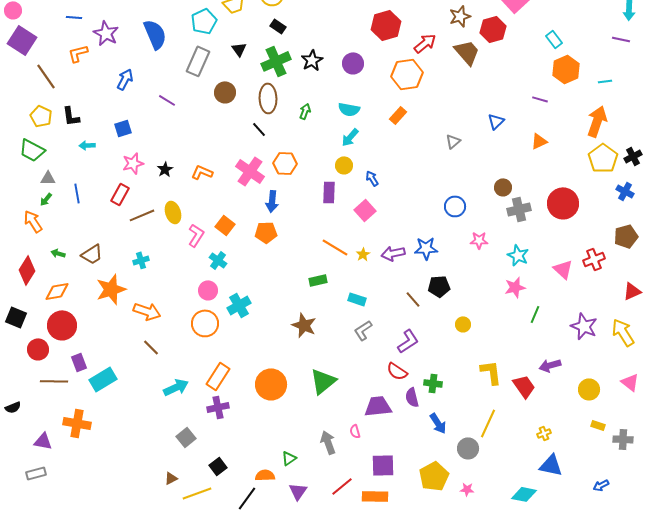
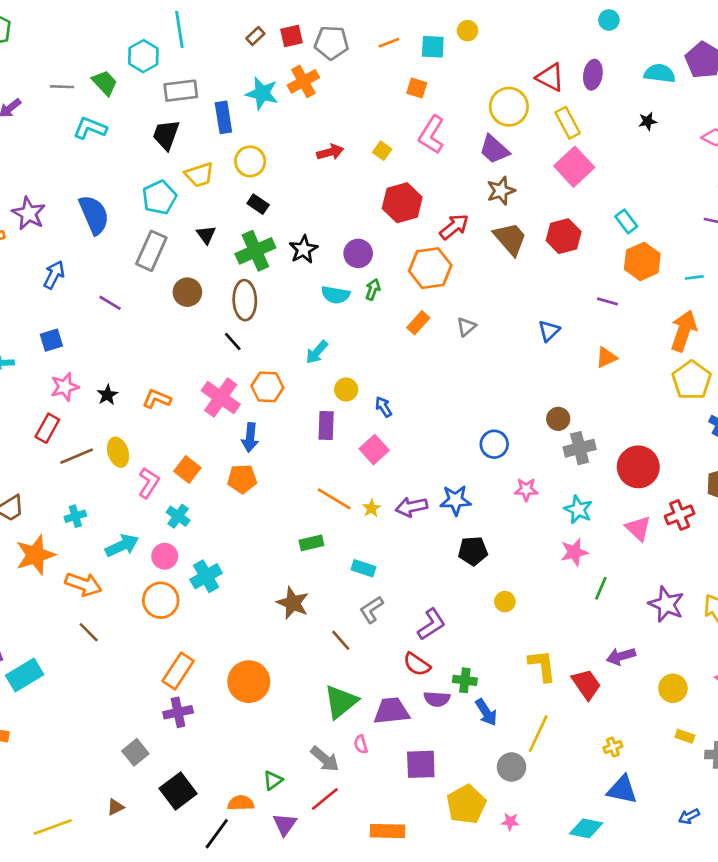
red hexagon: (493, 29) -> (564, 236), moved
cyan semicircle: (349, 109) -> (335, 295), moved
green arrow: (305, 111) -> (373, 289), moved
cyan arrow: (350, 137) -> (317, 352), moved
gray triangle: (453, 141) -> (466, 327), moved
red circle: (563, 203) -> (638, 467), moved
brown line: (413, 299) -> (341, 640), moved
green triangle: (323, 381) -> (341, 702), moved
cyan arrow: (176, 387) -> (122, 546), moved
purple semicircle: (412, 397) -> (437, 699), turned -72
blue arrow: (438, 423) -> (486, 712), moved
gray arrow: (328, 442) -> (325, 759), turned 150
purple square: (383, 465) -> (421, 764), moved
black square: (218, 466) -> (178, 791), size x1.5
red line: (342, 486) -> (325, 799), moved
yellow line: (197, 493) -> (53, 827), moved

